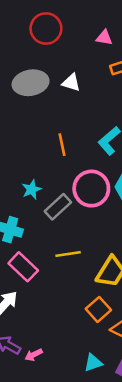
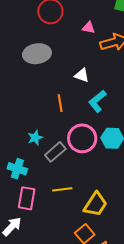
pink triangle: (104, 38) -> (89, 28), moved
white triangle: (71, 83) -> (82, 75), moved
pink rectangle: (23, 267) -> (27, 198), turned 55

